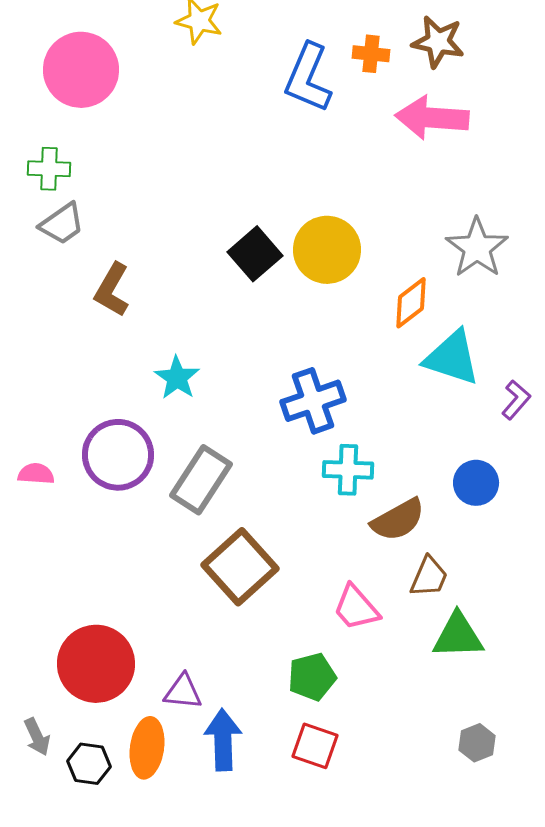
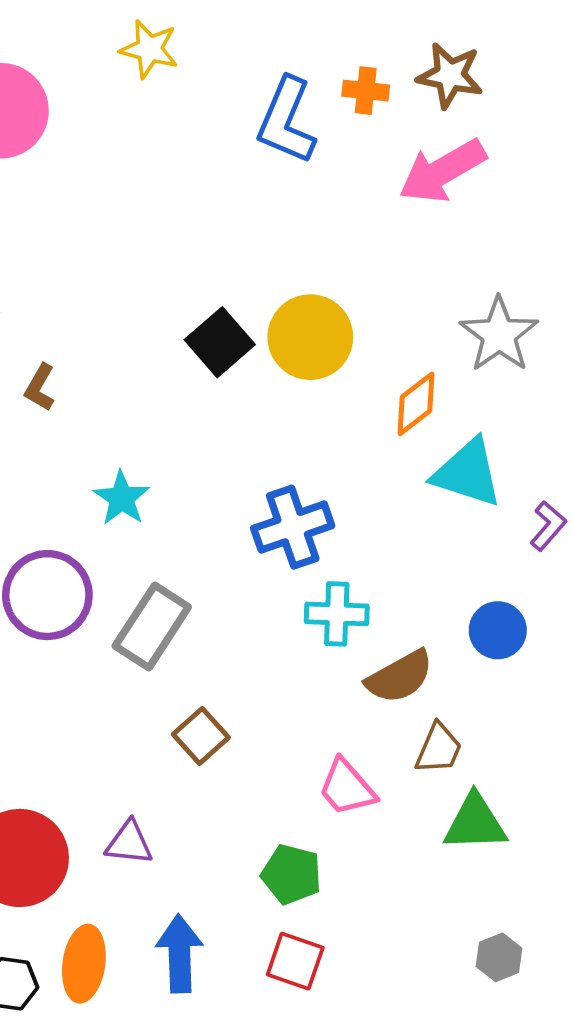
pink arrow: (432, 118) -> (442, 171), turned -34
brown L-shape: (112, 290) -> (40, 387), size x0.7
brown square: (240, 567) -> (201, 736), size x0.6
green pentagon: (312, 677) -> (291, 874), turned 30
purple triangle: (183, 692) -> (129, 843), moved

